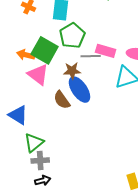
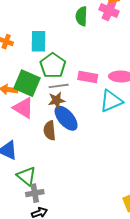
gray line: (91, 56) -> (59, 86), moved
brown semicircle: (62, 100) -> (50, 131), turned 36
green triangle: (34, 143) -> (26, 176), turned -35

